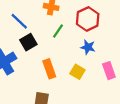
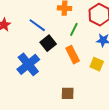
orange rectangle: (49, 69) -> (73, 55), moved

